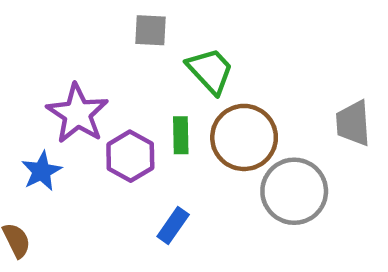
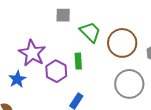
brown circle: (244, 137) -> (122, 43), moved

